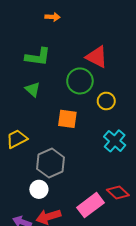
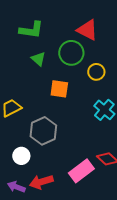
green triangle: (33, 89) -> (38, 59), moved
white circle: (39, 189) -> (21, 156), moved

